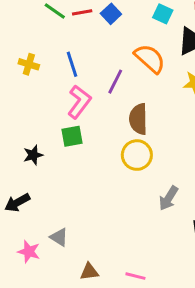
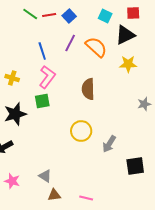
yellow cross: (29, 64) -> (12, 78), moved
purple line: (115, 82) -> (70, 43), moved
black star: (33, 155) -> (15, 114), size x1.6
yellow circle: (137, 155) -> (81, 131), moved
gray triangle: (59, 237) -> (45, 176), moved

